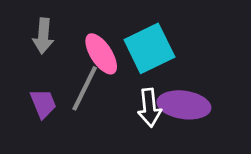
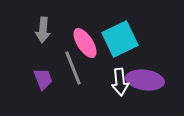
gray line: (85, 88) -> (73, 68), turned -48

